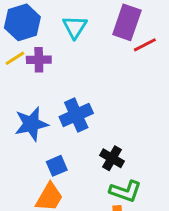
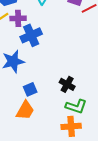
blue cross: (76, 115) -> (31, 35), moved

